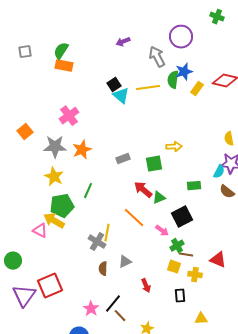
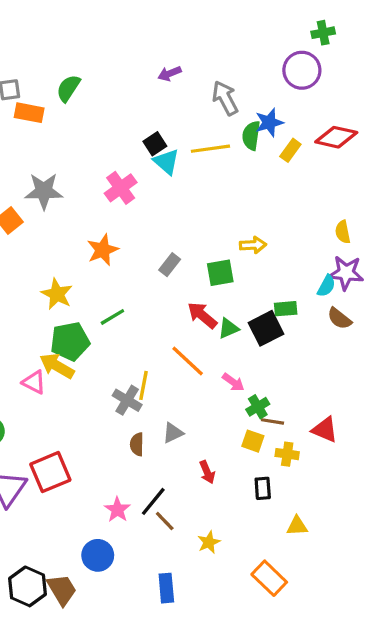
green cross: (217, 17) -> (323, 33), turned -32
purple circle: (181, 37) -> (302, 70), moved
orange rectangle: (64, 66) -> (29, 113), moved
pink cross: (69, 116) -> (121, 188), moved
gray star: (55, 147) -> (44, 191), moved
gray rectangle: (123, 159) -> (170, 265), turned -32
green line: (88, 191) -> (112, 317), turned 35
black square: (182, 217) -> (266, 328), moved

